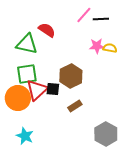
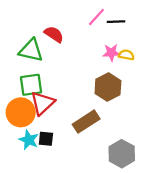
brown hexagon: (71, 76) -> (108, 87), moved
black square: (53, 89) -> (46, 139), moved
brown rectangle: (75, 106) -> (86, 122), size x1.6
cyan star: (25, 136) -> (29, 140), moved

